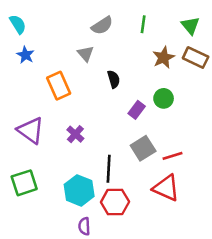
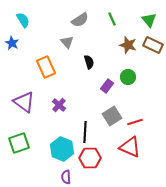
cyan semicircle: (18, 24) -> (23, 20), moved
green line: (143, 24) -> (112, 19), turned -32
blue star: (25, 55) -> (12, 43), moved
brown star: (164, 57) -> (128, 45), turned -30

